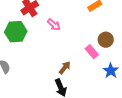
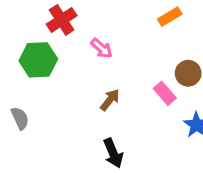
brown arrow: (65, 68) -> (110, 100), moved

